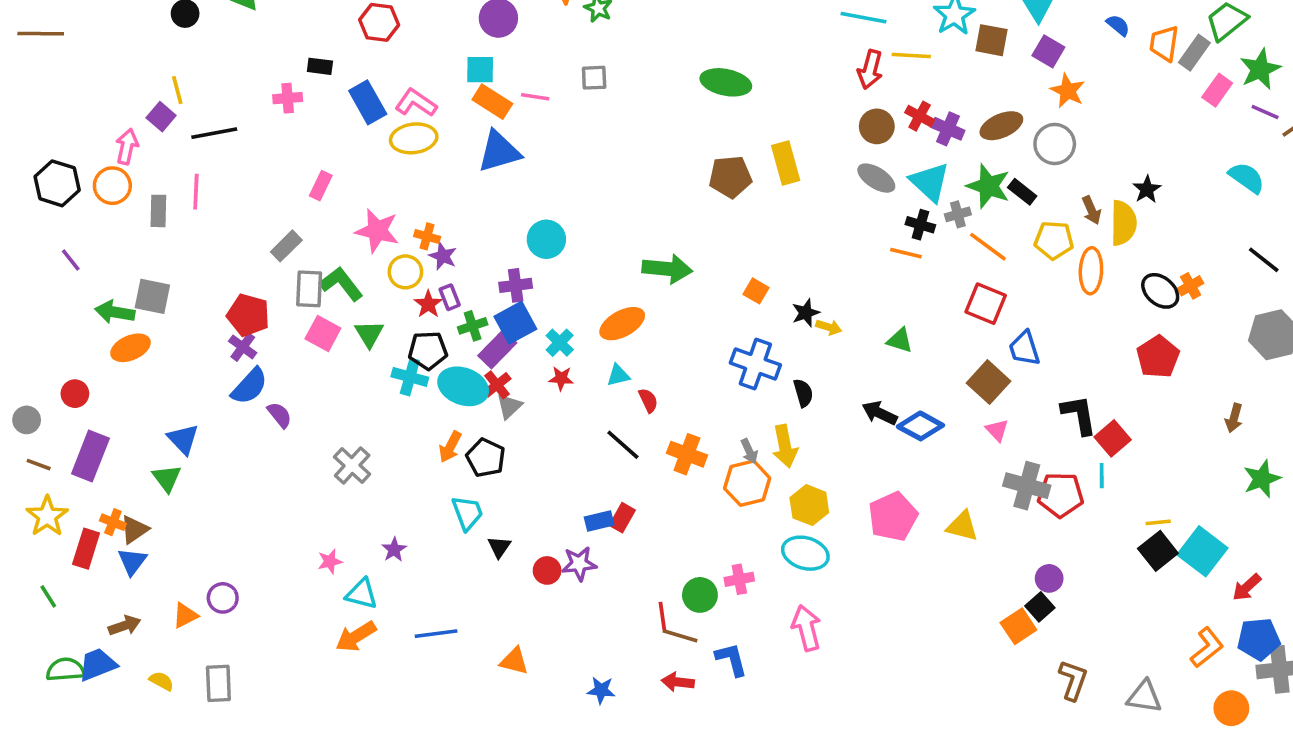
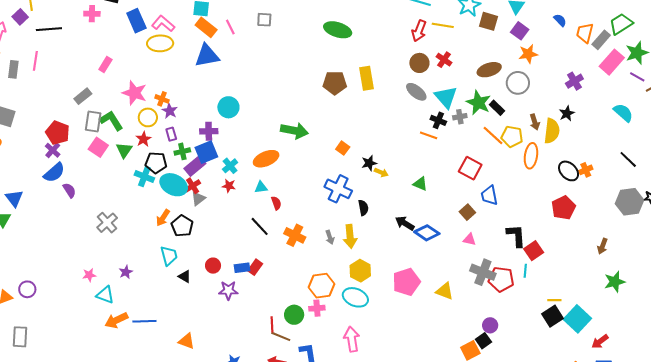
pink rectangle: (1217, 90) -> (612, 62), size x1.4
orange star: (1068, 91) -> (528, 54), turned 30
pink line: (535, 97) -> (230, 27), turned 49
purple cross: (948, 129) -> (574, 81), moved, turned 30
orange line: (988, 247) -> (493, 135), moved
red star: (428, 304) -> (143, 139), moved
brown square: (988, 382) -> (467, 212), size x0.7
pink triangle: (997, 430) -> (469, 240), turned -40
orange hexagon: (747, 483) -> (321, 286), moved
black triangle: (499, 547) -> (185, 276), turned -40
red circle: (547, 570) -> (213, 266), moved
orange arrow: (356, 636) -> (116, 320), moved

